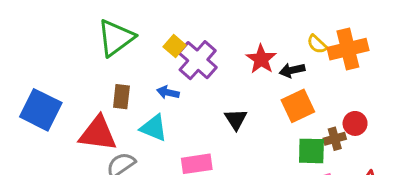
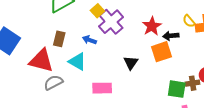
orange square: (298, 106) -> (162, 52), moved

